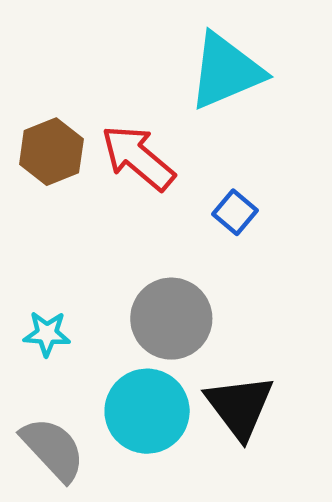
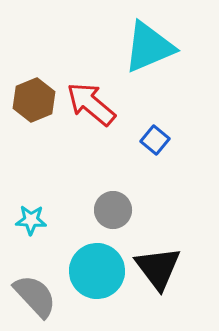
gray circle: (171, 319) -> (113, 210), size x0.7

